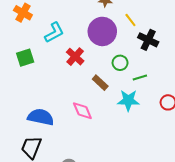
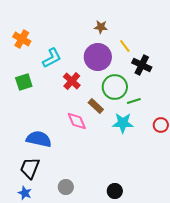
green circle: (120, 63) -> (115, 87), size x1.6
pink diamond: (82, 111) -> (77, 121), moved

